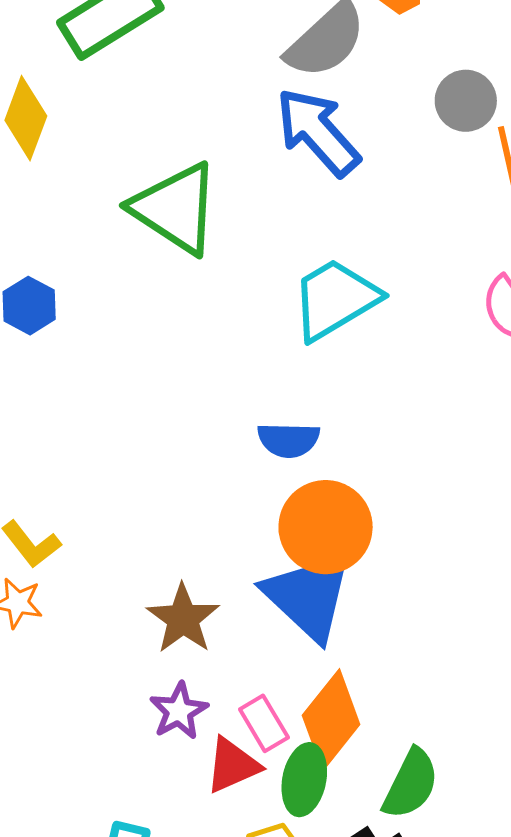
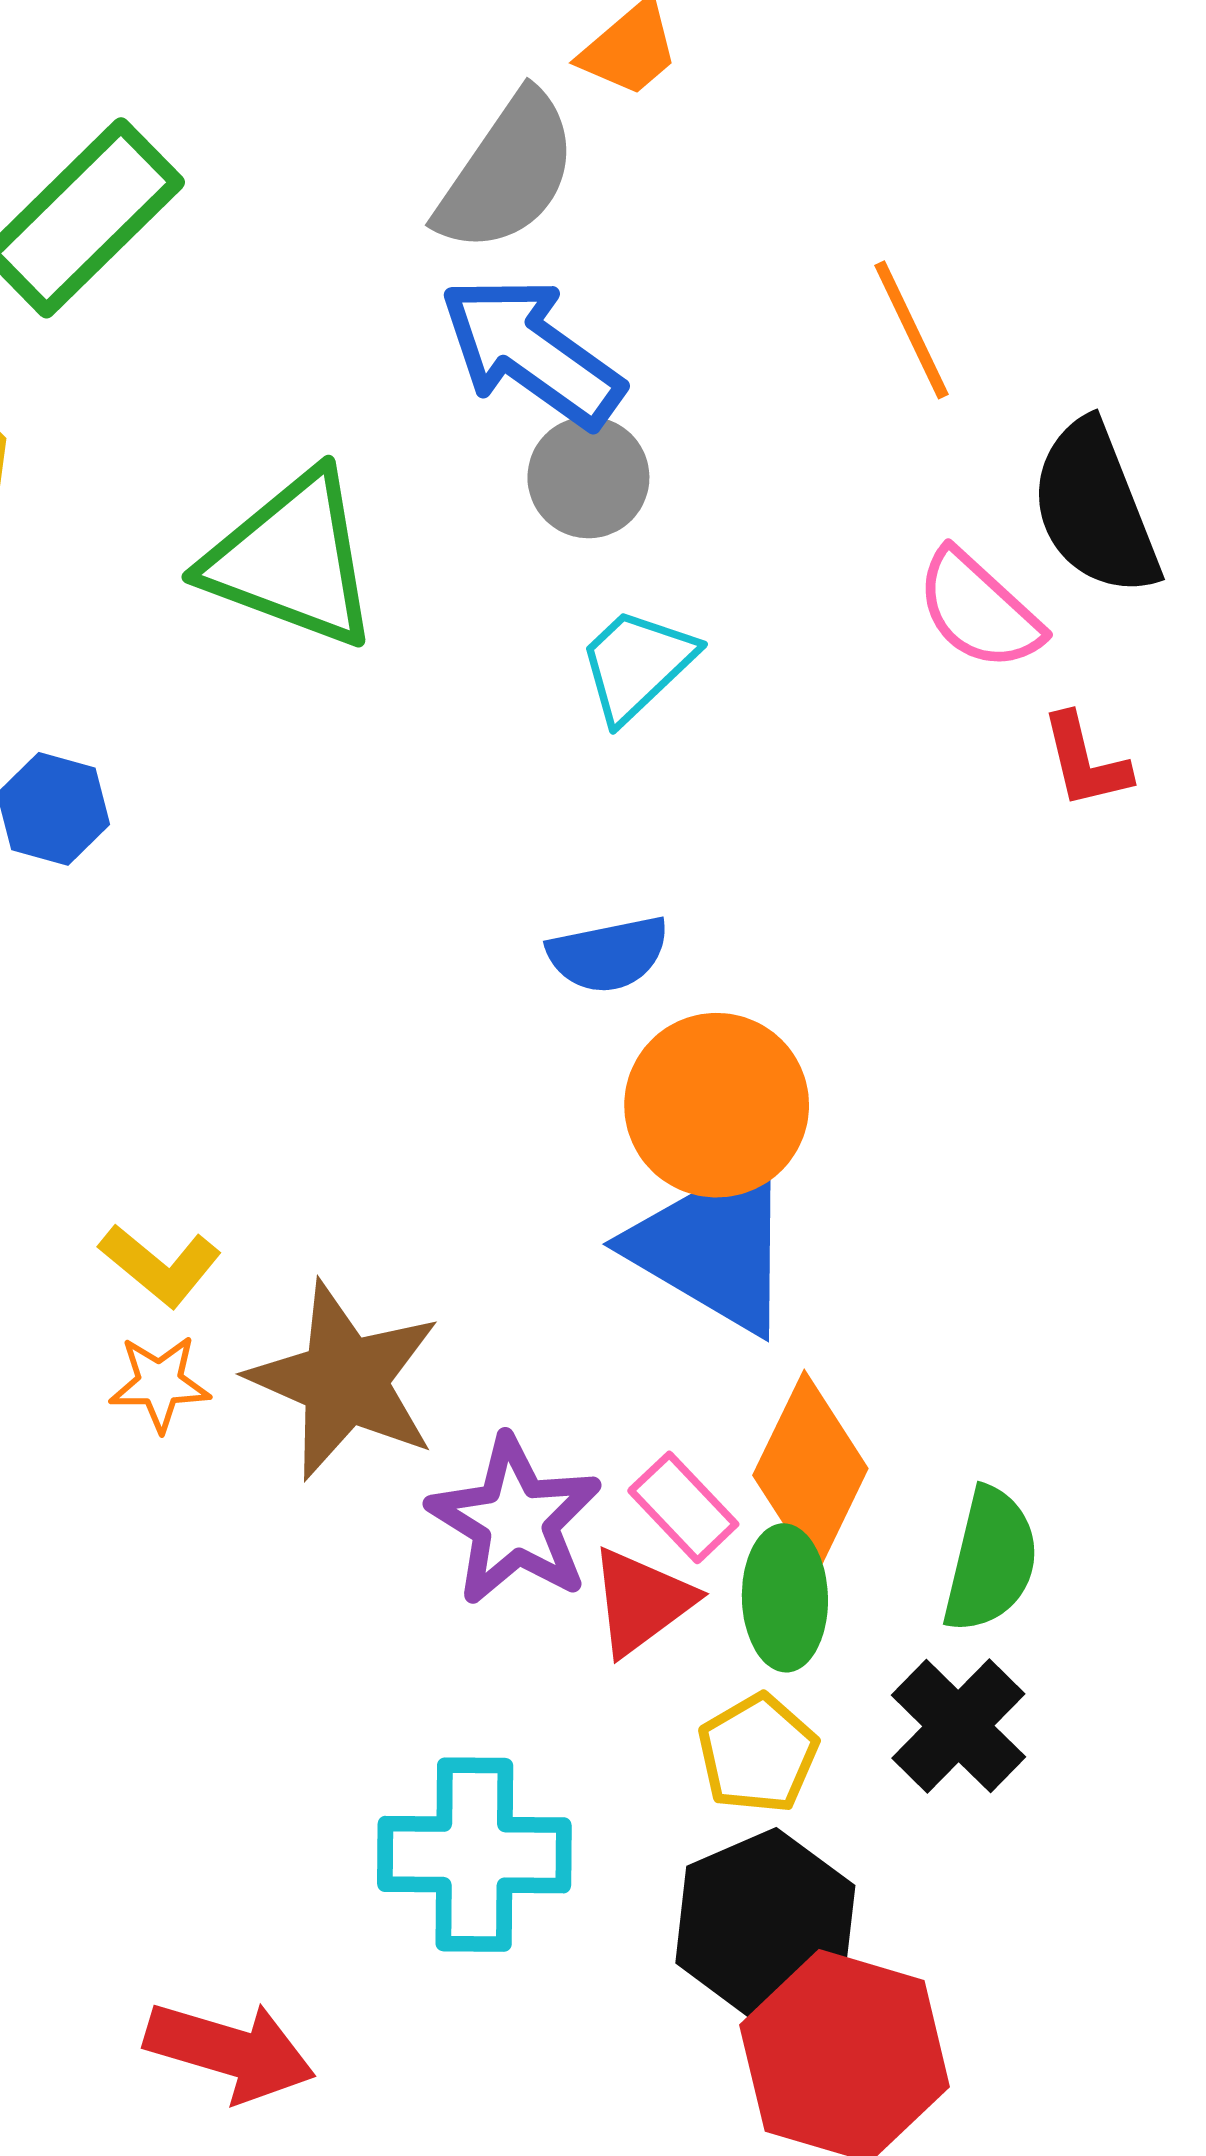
gray circle: (466, 101) -> (588, 477), moved
cyan trapezoid: (335, 299) -> (637, 665), size x0.7
brown star: (183, 619) -> (345, 1381), moved, size x1.4
purple star: (179, 711) -> (515, 1521), size x1.5

